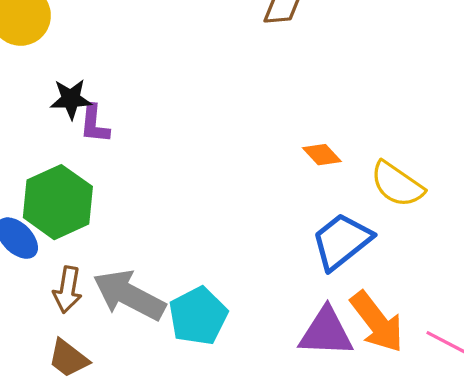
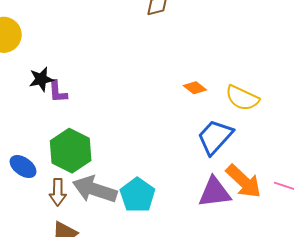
green hexagon: (58, 202) -> (71, 151), moved

